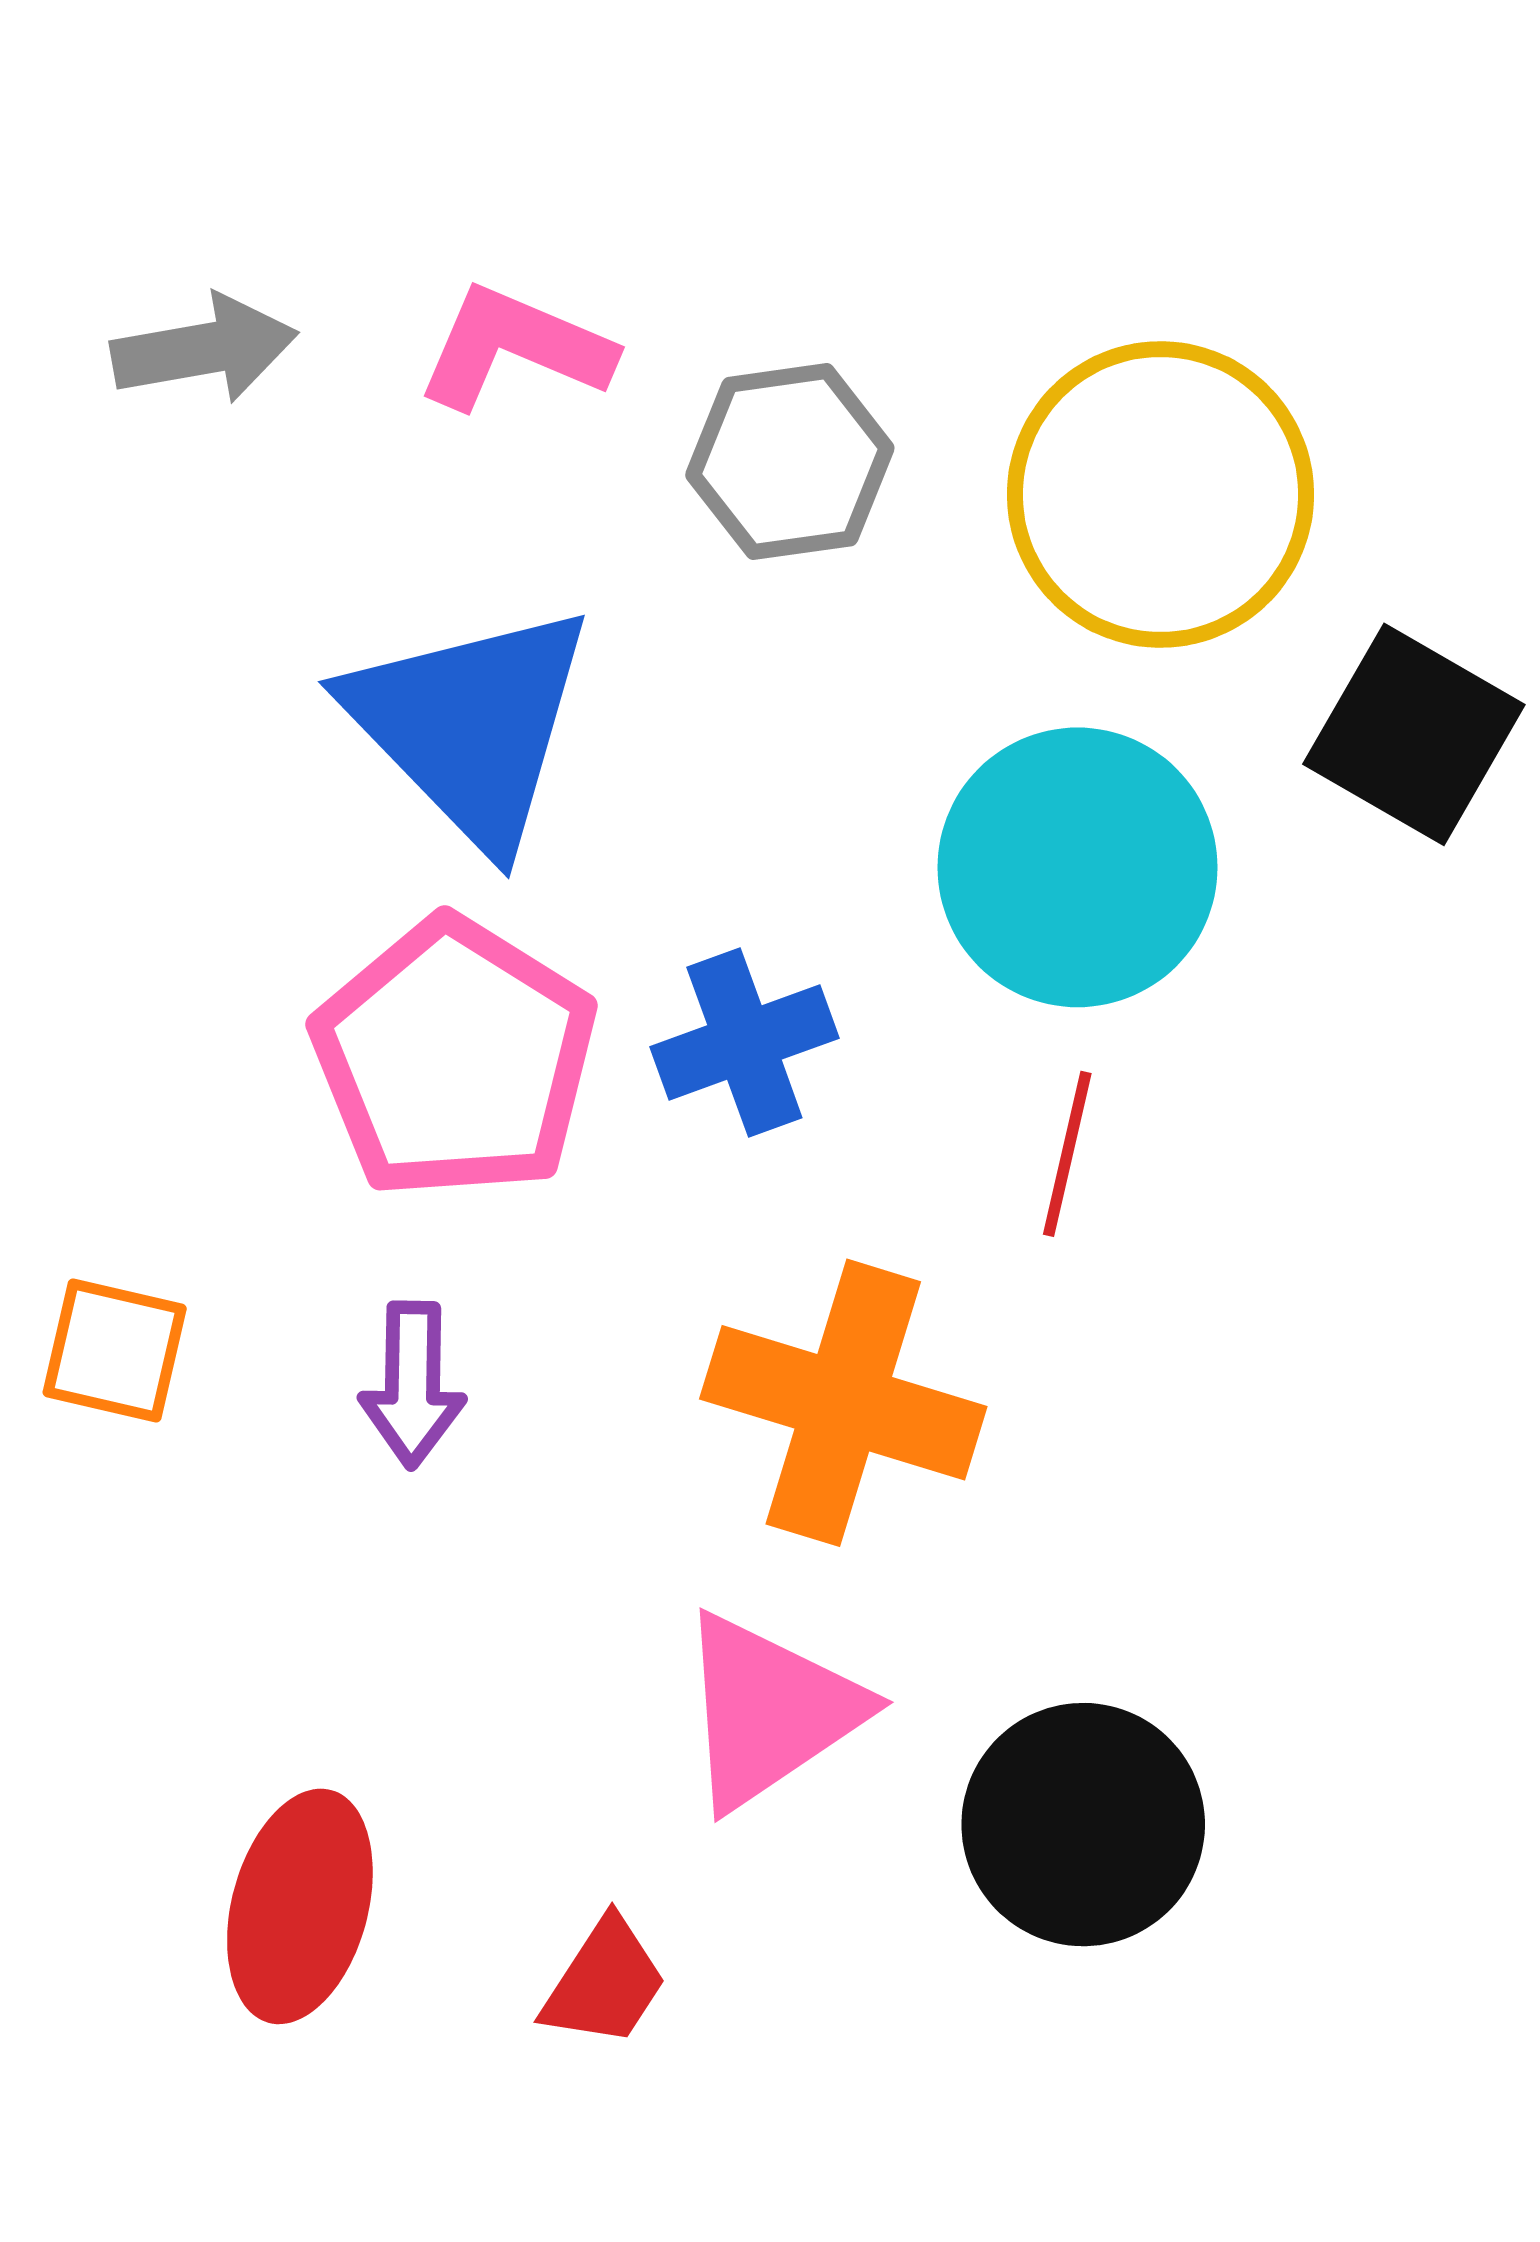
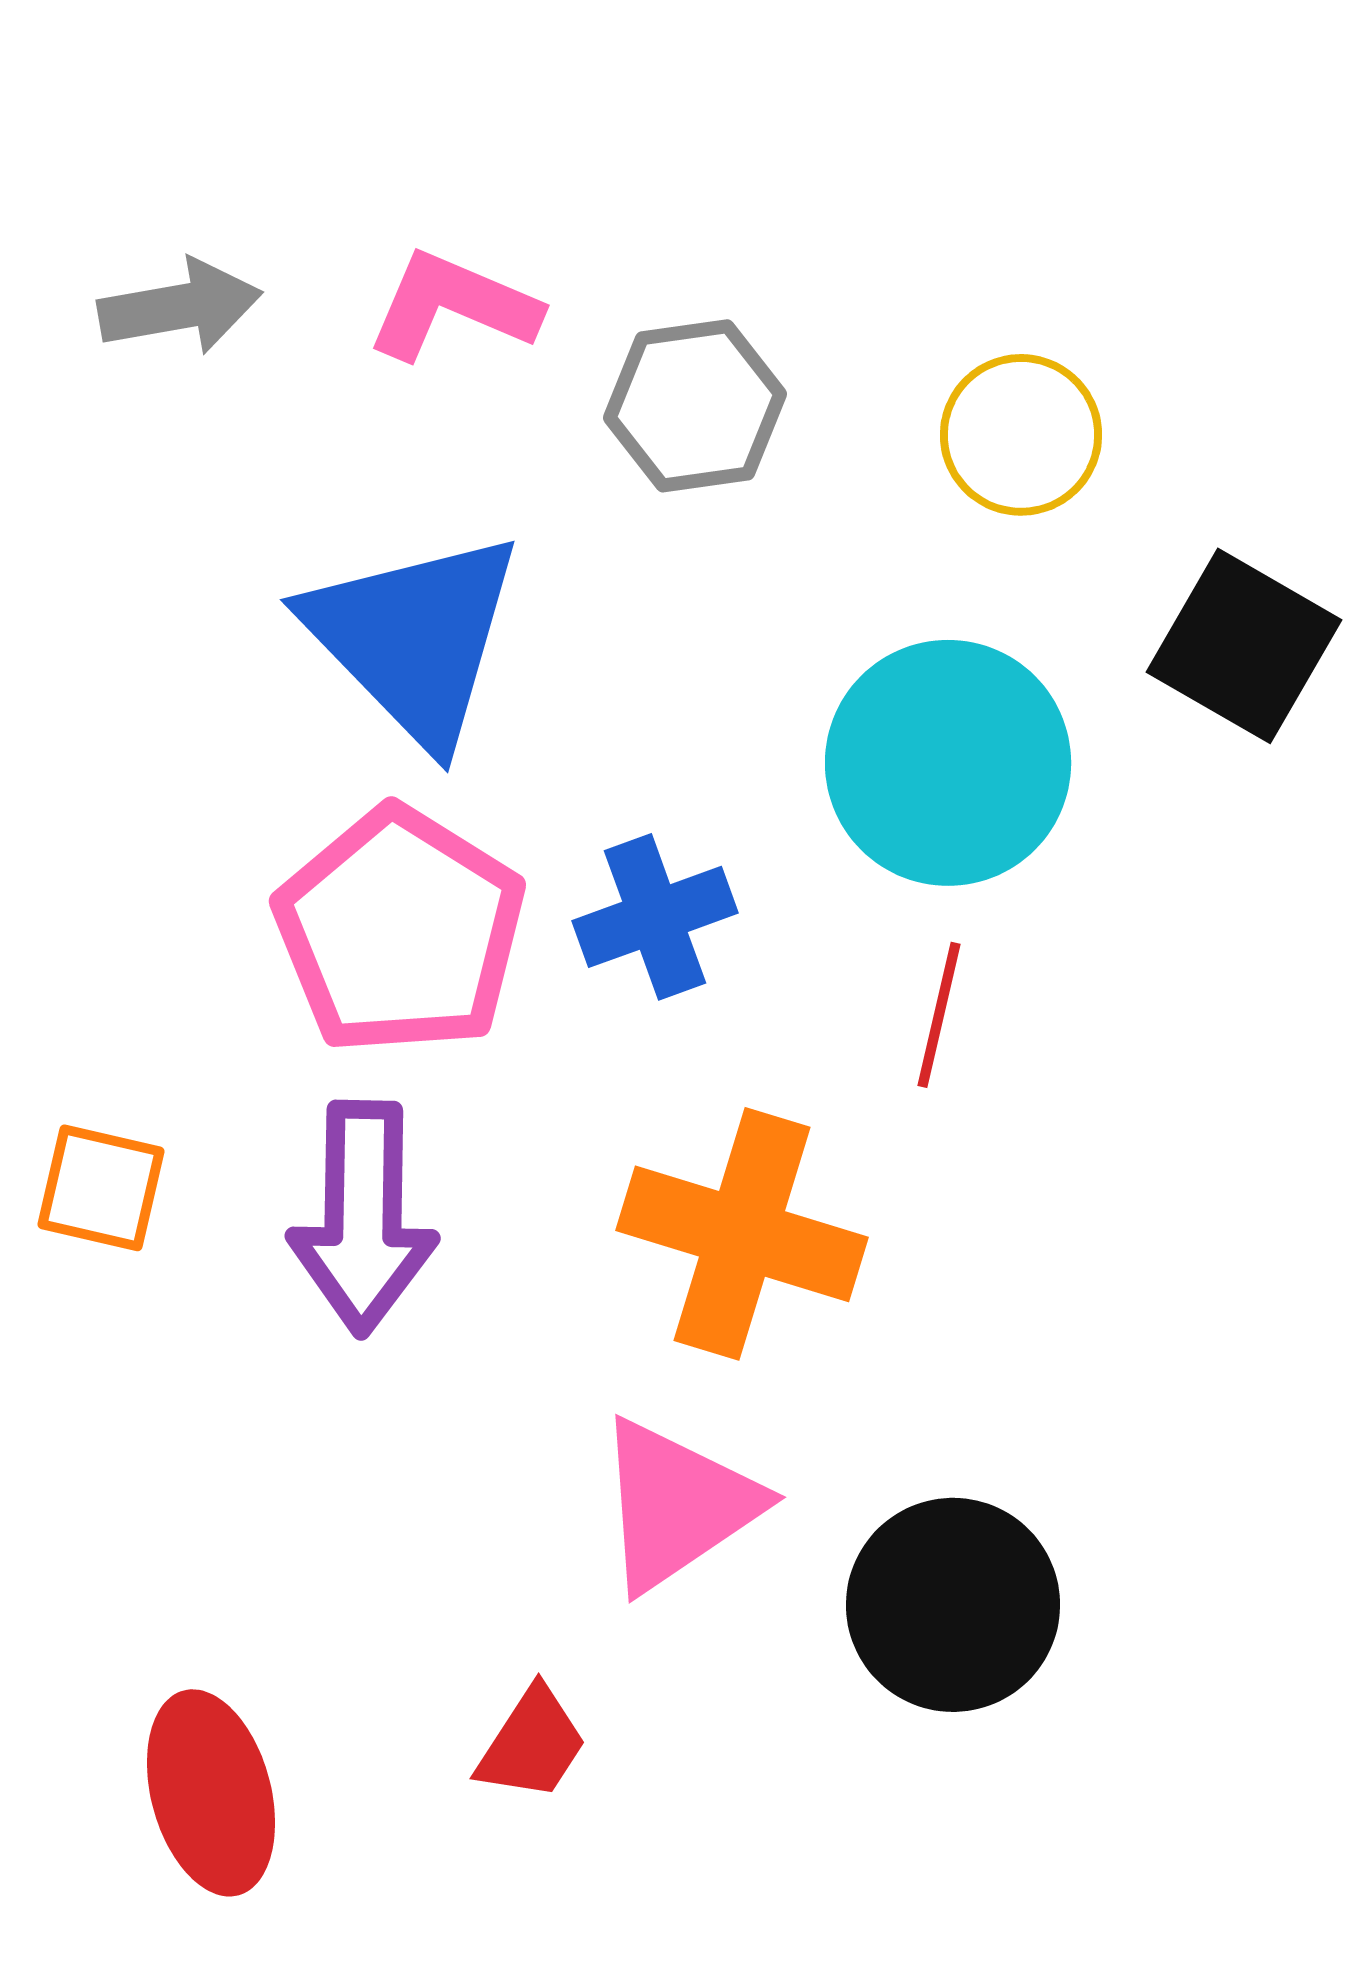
yellow circle: (1160, 495) -> (1021, 435), size x0.6
purple arrow: (412, 1385) -> (363, 1218), size x1.6
red ellipse: (300, 1906) -> (211, 1793), moved, turned -30

